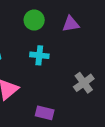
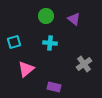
purple triangle: (71, 24) -> (74, 19), turned 48

